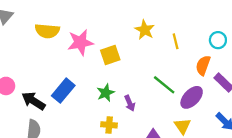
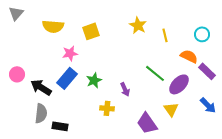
pink star: (80, 42) -> (70, 53), moved, size x0.7
yellow square: (110, 55) -> (91, 31), moved
orange semicircle: (203, 65) -> (189, 56), turned 96
green star: (106, 93) -> (94, 80), moved

